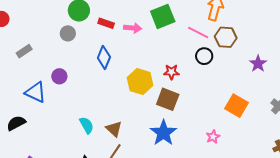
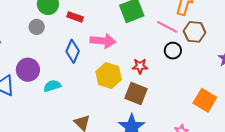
pink arrow: (133, 28) -> (103, 41), moved, size x1.4
purple circle: (59, 76) -> (28, 70), size x1.5
cyan semicircle: (87, 125) -> (52, 86), moved, turned -78

